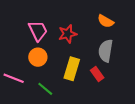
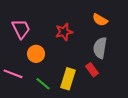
pink trapezoid: (38, 31) -> (21, 29), moved
yellow rectangle: (72, 69) -> (68, 79), moved

